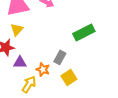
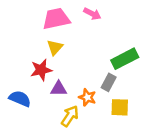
green rectangle: (84, 32) -> (125, 59), moved
yellow square: (69, 77) -> (120, 107), turned 35

